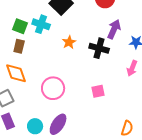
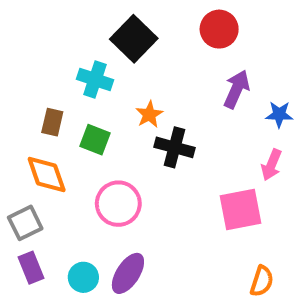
green square: (20, 26) -> (95, 140), moved
black cross: (99, 48) -> (175, 147), moved
pink square: (98, 91) -> (240, 209), moved, size x1.6

